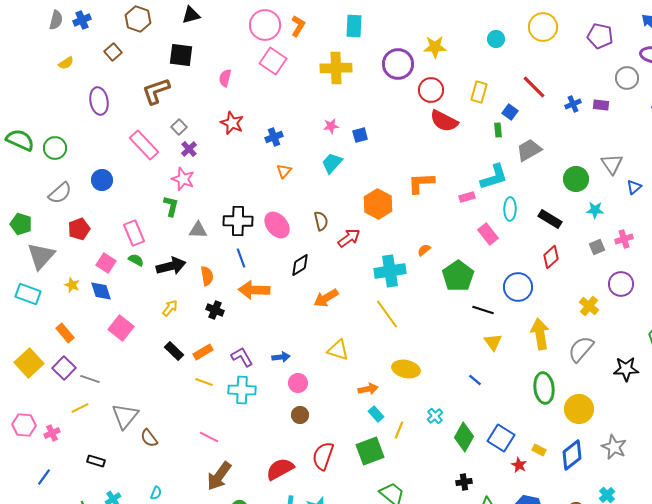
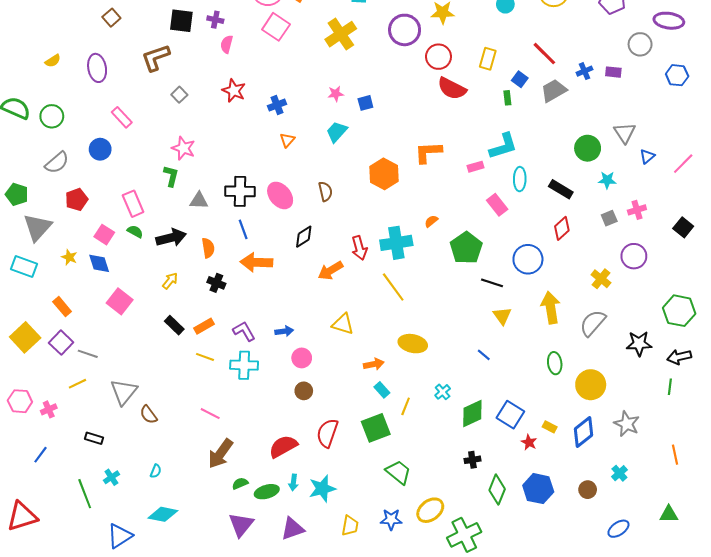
yellow semicircle: (66, 63) -> (53, 61), moved
yellow cross: (336, 68) -> (341, 34), turned -32
pink rectangle: (144, 145) -> (122, 117), moved, size x0.7
purple cross: (189, 149) -> (215, 20), moved, turned -35
gray trapezoid: (529, 150) -> (554, 91), moved
red arrow: (349, 238) -> (359, 248), moved, turned 110
green ellipse: (544, 388) -> (555, 363), size x0.7
green diamond: (464, 437) -> (472, 414), turned 36

